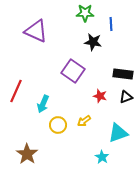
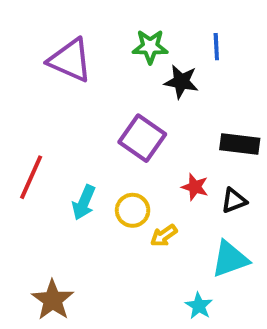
green star: (85, 13) -> (150, 47), moved
black triangle: (126, 97) -> (234, 201), moved
yellow circle: (58, 125) -> (133, 210), moved

